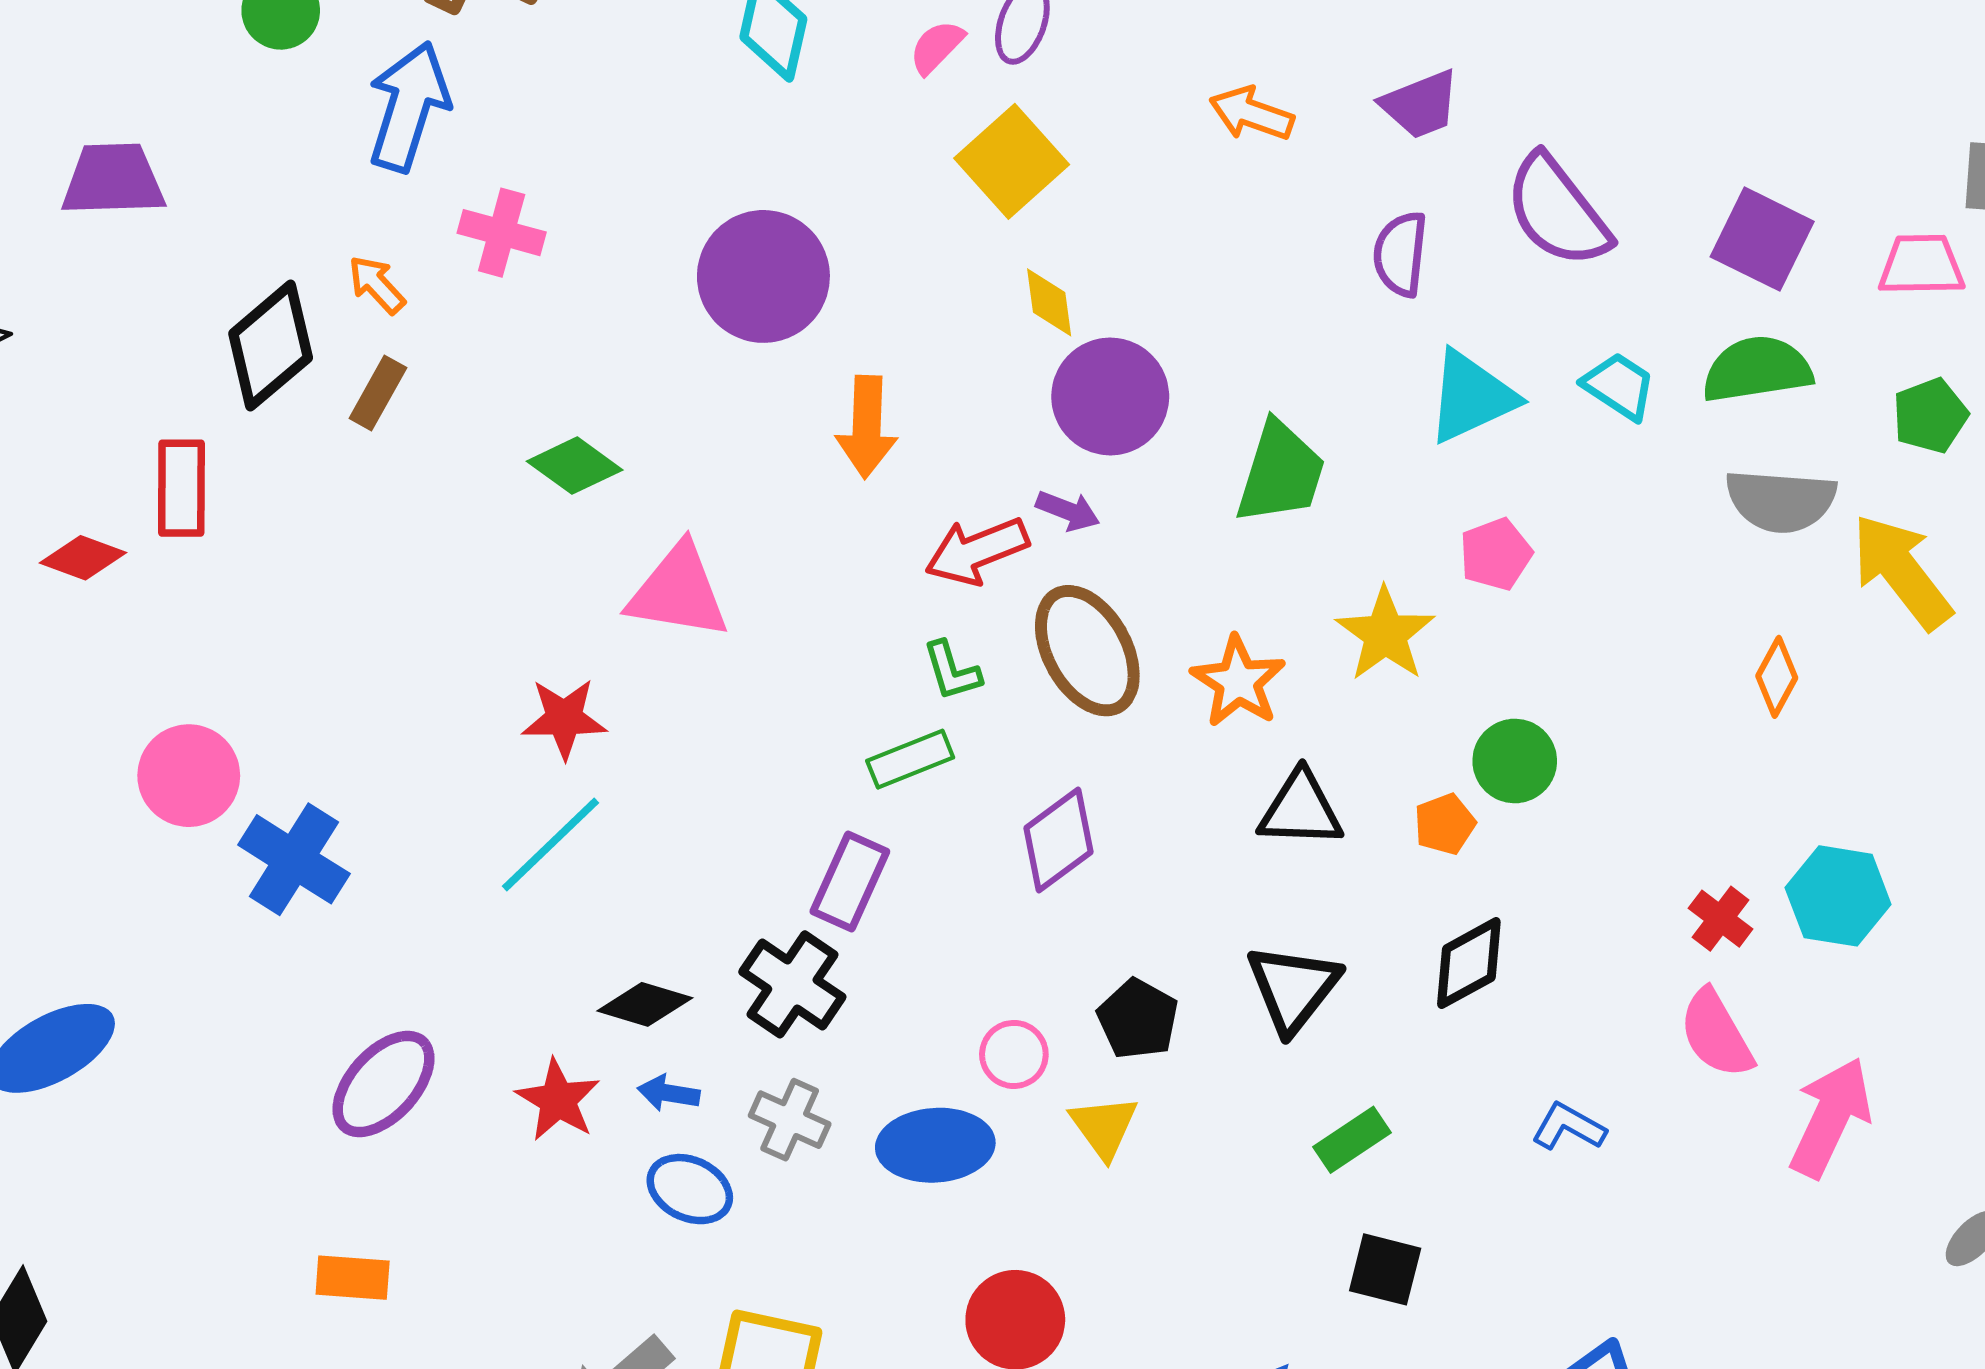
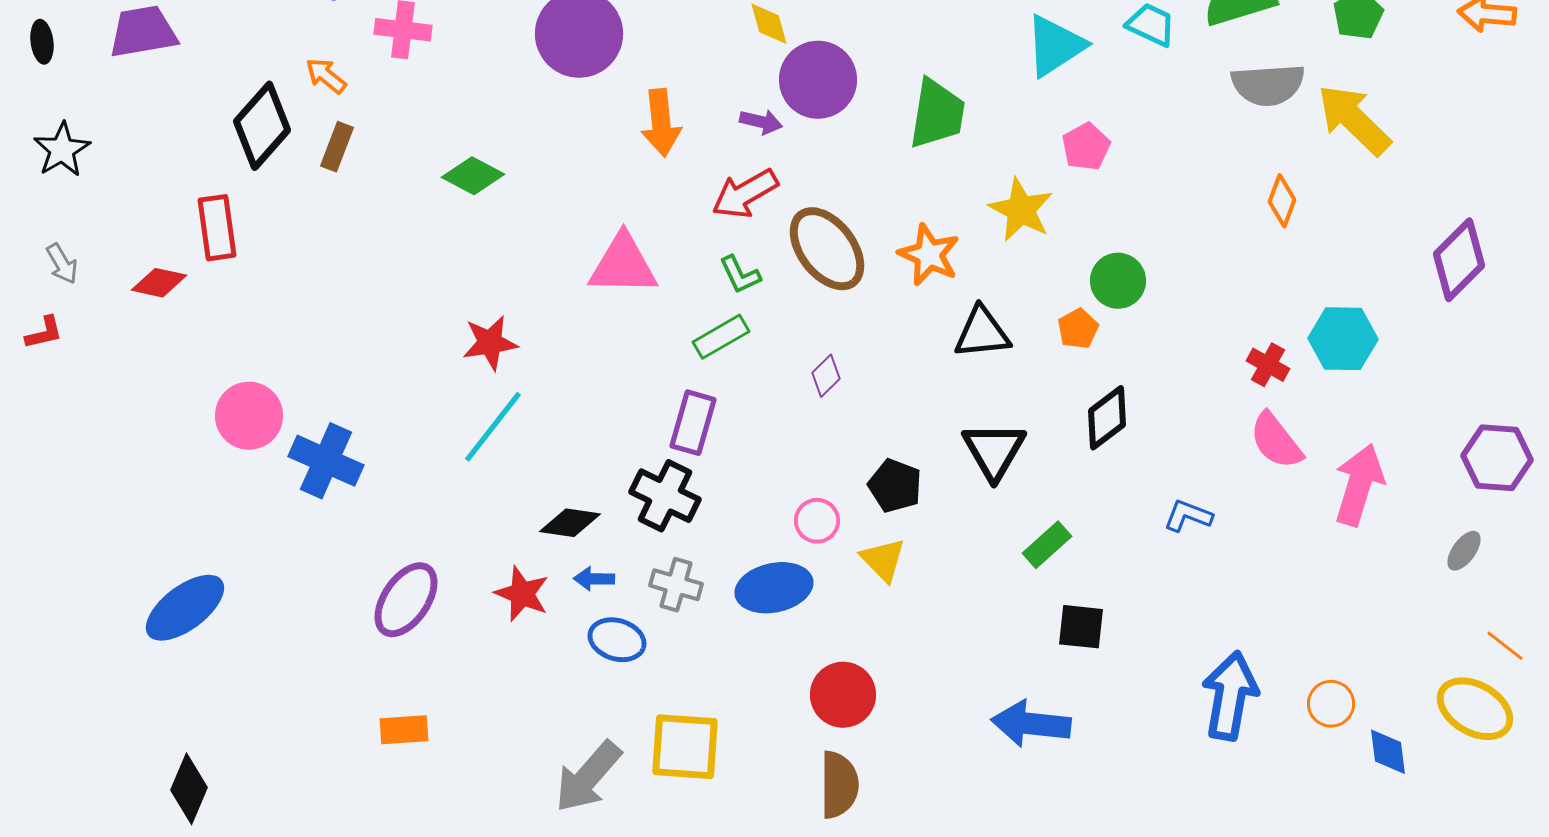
purple arrow: (1068, 511) -> (761, 122), moved
pink triangle: (678, 592) -> (623, 265), moved
purple diamond: (1059, 840) -> (826, 376), size x0.6

